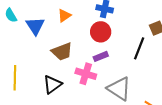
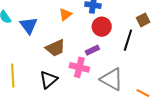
orange triangle: (64, 16) -> (65, 14), moved
red circle: (101, 32) -> (102, 27), moved

